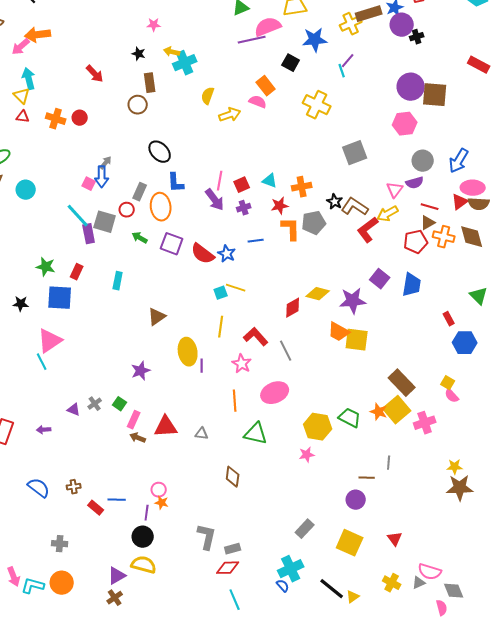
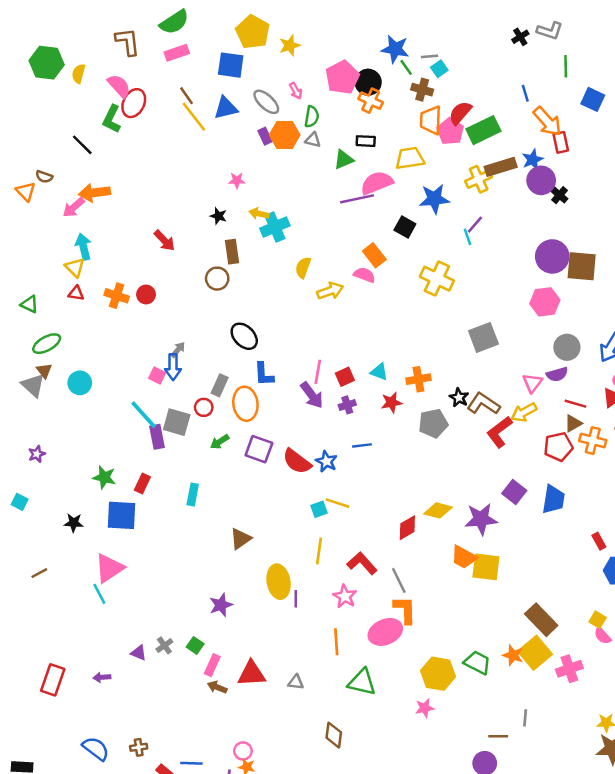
black cross: (417, 37) -> (560, 195), turned -32
orange L-shape: (291, 229) -> (405, 610), moved
green arrow: (140, 238) -> (220, 442), turned -63

